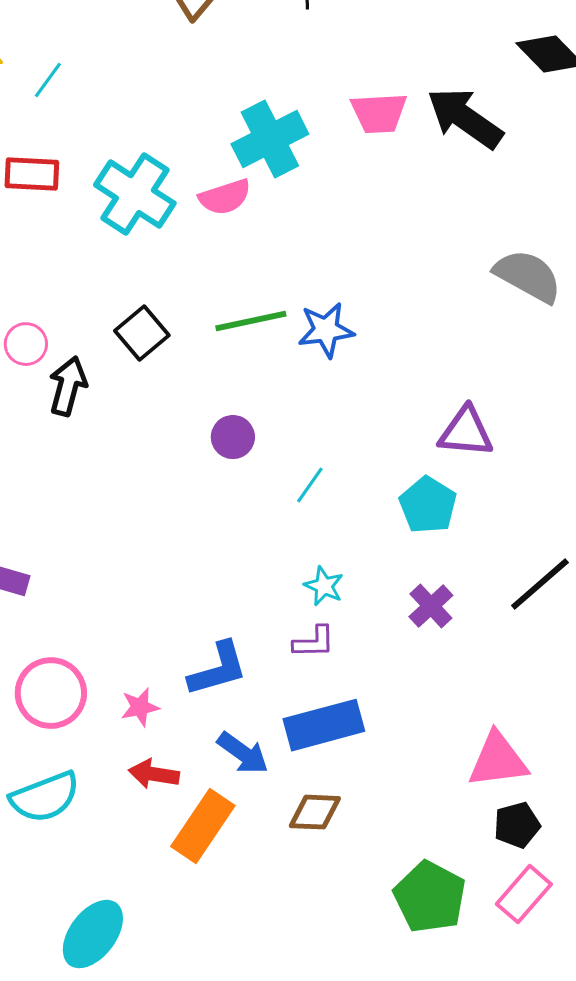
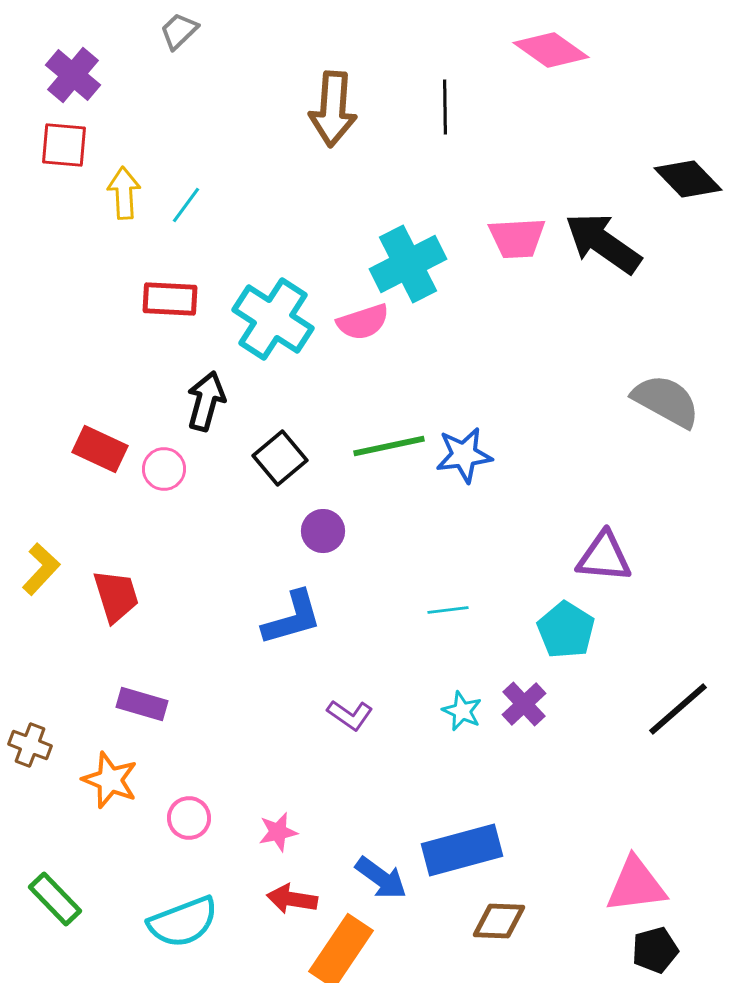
black arrow: (68, 386) -> (206, 401), moved
purple circle: (233, 437) -> (323, 531), moved
cyan line: (310, 485) -> (448, 610), turned 48
purple cross: (431, 606) -> (524, 704), moved
purple L-shape: (314, 642) -> (350, 715), moved, turned 36
blue L-shape: (218, 669) -> (292, 618), moved
pink circle: (51, 693) -> (189, 818), size x0.6
brown diamond: (315, 812) -> (499, 921), moved

